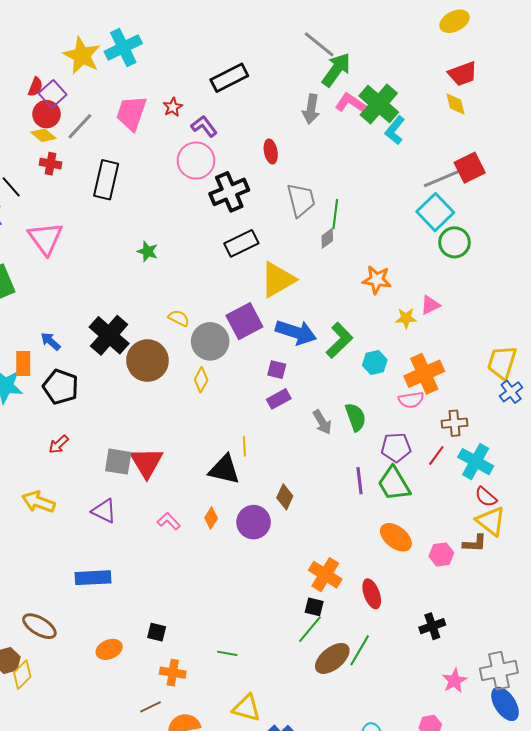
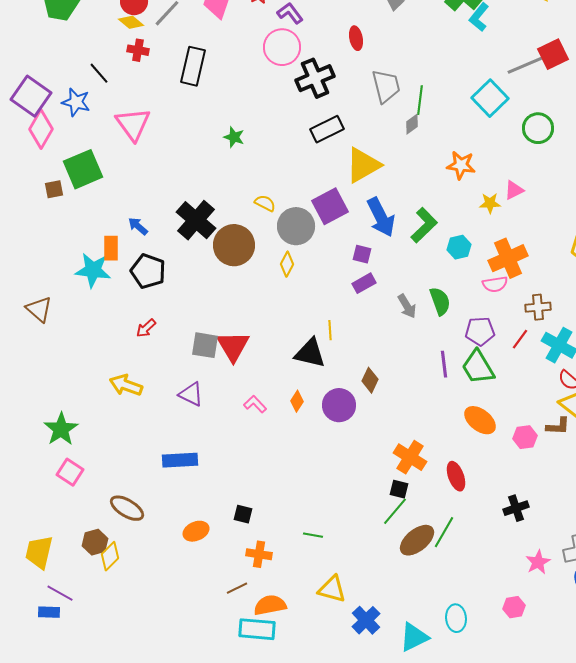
cyan square: (435, 212) -> (490, 98), moved
blue arrow: (296, 332) -> (381, 217), turned 45

